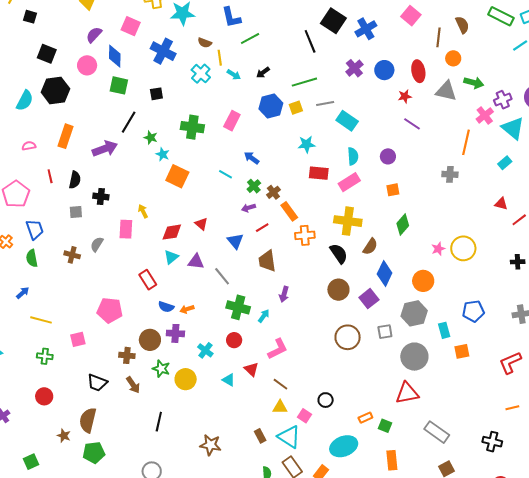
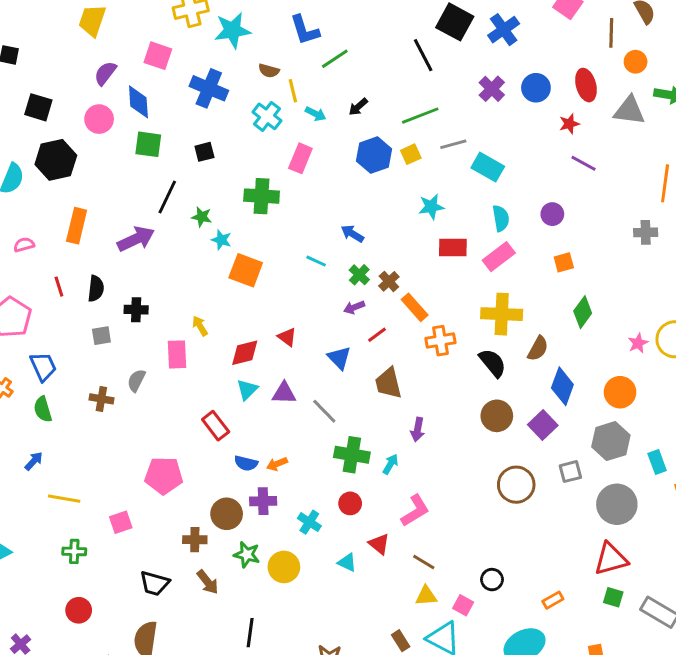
pink rectangle: (232, 121) -> (300, 158), moved
green square: (385, 426) -> (613, 597), moved

